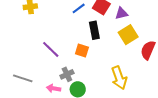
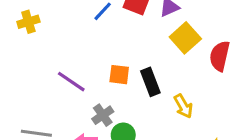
black rectangle: (94, 30) -> (150, 82), moved
yellow arrow: (119, 78) -> (183, 106), size x0.7

